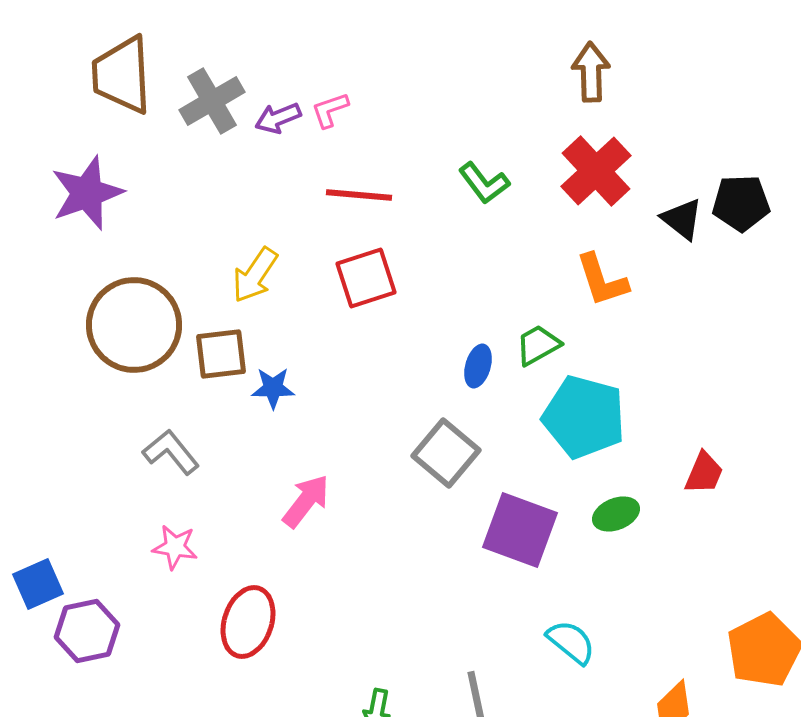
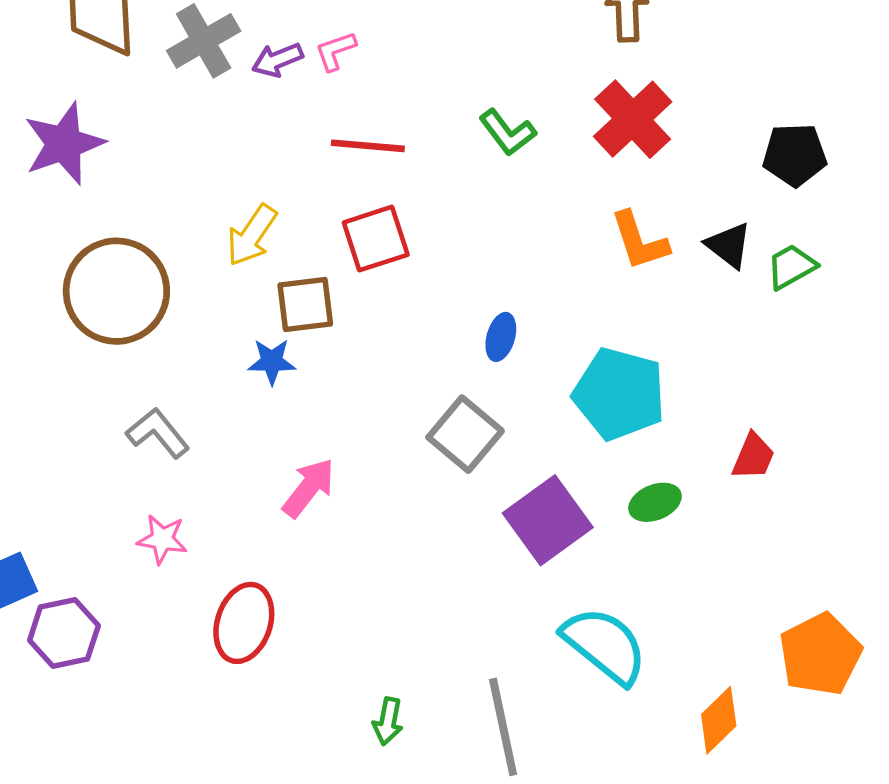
black triangle: (682, 219) -> (729, 245), moved
green trapezoid: (538, 345) -> (791, 267), moved
brown square: (221, 354) -> (305, 305), moved
purple square: (520, 530) -> (548, 520), turned 34
cyan semicircle: (571, 642) -> (605, 645), size x1.6

